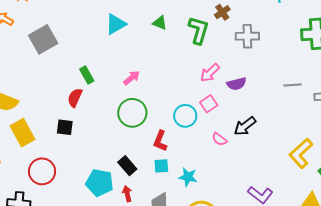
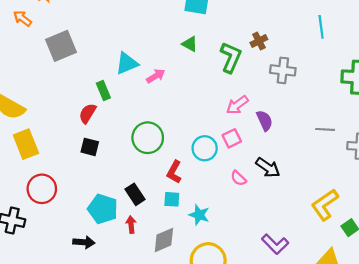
cyan triangle: (116, 24) -> (127, 63), moved
pink arrow: (132, 78) -> (156, 76), moved
purple semicircle: (237, 84) -> (265, 121), turned -108
black arrow: (245, 126) -> (268, 168), turned -115
black square: (65, 127) -> (90, 147), moved

